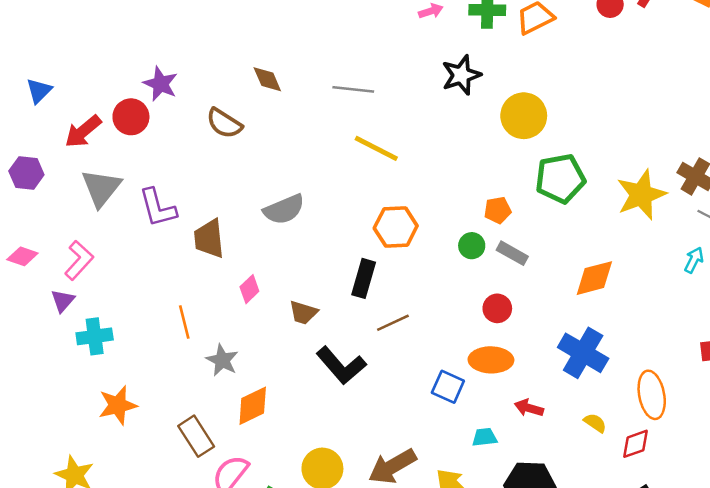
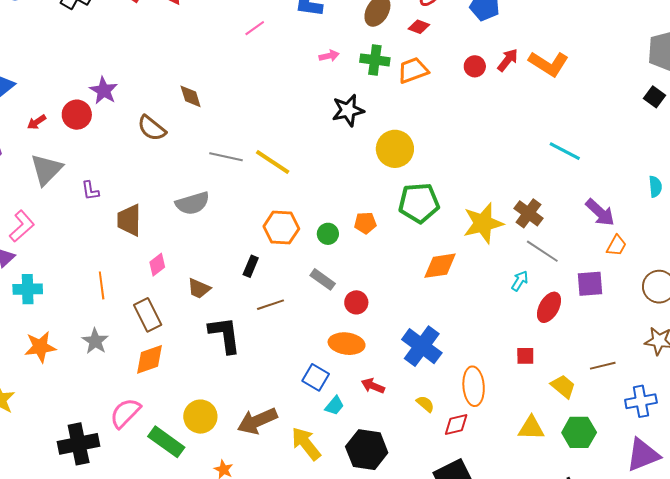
gray line: (353, 89) -> (226, 157), moved
red arrow: (83, 131) -> (37, 122), size x0.6
purple L-shape: (158, 208) -> (90, 191), size x0.6
green circle: (472, 246) -> (328, 234), moved
gray rectangle: (512, 253) -> (323, 279), moved
black rectangle: (364, 278) -> (251, 266), size x0.7
orange diamond: (594, 278) -> (440, 266), moved
gray star: (222, 360) -> (95, 341), moved
black L-shape: (341, 366) -> (225, 335), turned -153
blue square: (448, 387) -> (316, 377), moved
brown rectangle: (196, 436) -> (148, 315), moved
cyan trapezoid: (485, 437) -> (334, 406), turned 130

